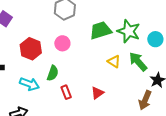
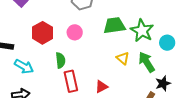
green semicircle: (53, 73) -> (60, 60), turned -35
cyan arrow: (29, 84) -> (24, 66), moved
red rectangle: (66, 92) -> (71, 81), size x1.5

